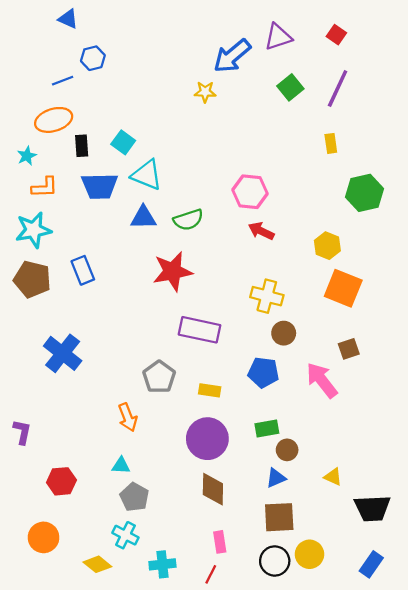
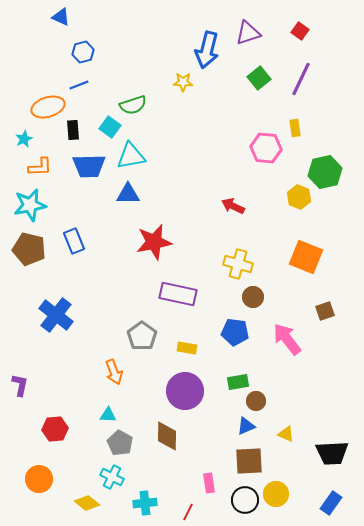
blue arrow: (232, 56) -> (207, 50), turned -36
blue line: (63, 81) -> (79, 85), moved
cyan triangle: (147, 175) -> (131, 156), turned -32
pink hexagon: (250, 192) -> (266, 148), moved
green semicircle: (188, 220) -> (133, 105), moved
yellow hexagon: (327, 246) -> (299, 197), moved
brown square: (349, 349) -> (325, 311), moved
yellow triangle: (333, 477) -> (286, 434), moved
brown diamond: (213, 489) -> (167, 436), moved
pink rectangle: (220, 542) -> (209, 483), moved

